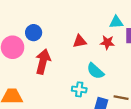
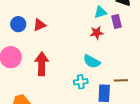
blue circle: (34, 33) -> (18, 24), moved
red triangle: (80, 41) -> (39, 25), moved

